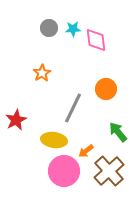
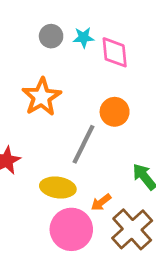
orange star: (42, 73) -> (42, 97), size x1.6
orange circle: (106, 89) -> (115, 112), moved

